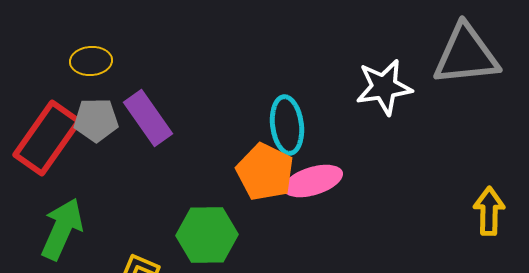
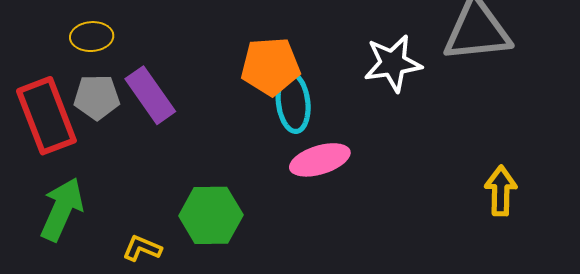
red rectangle: (47, 138) -> (46, 116), turned -56
orange pentagon: (265, 172) -> (271, 66), moved, turned -30

